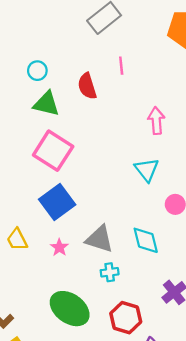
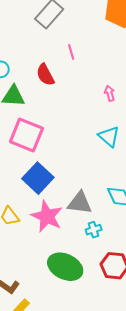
pink arrow: (156, 121) -> (110, 93), size x0.7
pink star: (59, 247) -> (47, 216), size x2.0

